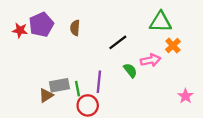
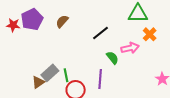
brown semicircle: (75, 28) -> (62, 21), turned 40
purple line: (99, 82) -> (100, 79), moved
gray rectangle: (59, 85) -> (50, 73), turned -30

